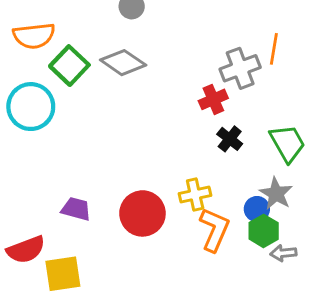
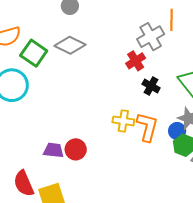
yellow cross: (195, 194) -> (123, 121), moved, turned 30
red circle: (142, 213) -> (76, 149), moved, size x0.7
orange L-shape: (214, 230) -> (147, 127), moved
red semicircle: (26, 250) -> (24, 183), turned 96

